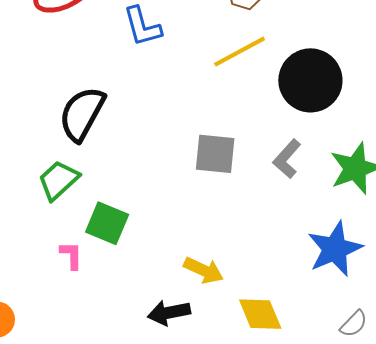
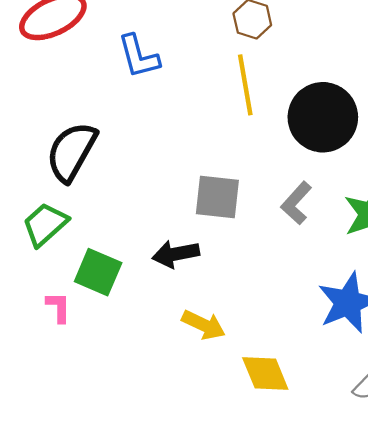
yellow line: (240, 52) -> (245, 85), turned -72
black arrow: (169, 313) -> (176, 254), moved

